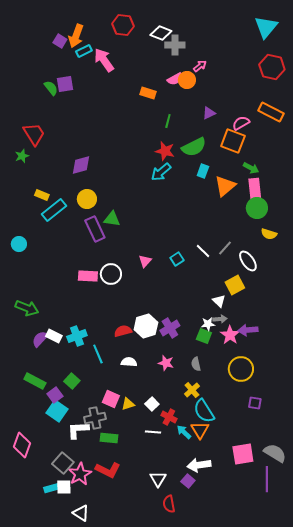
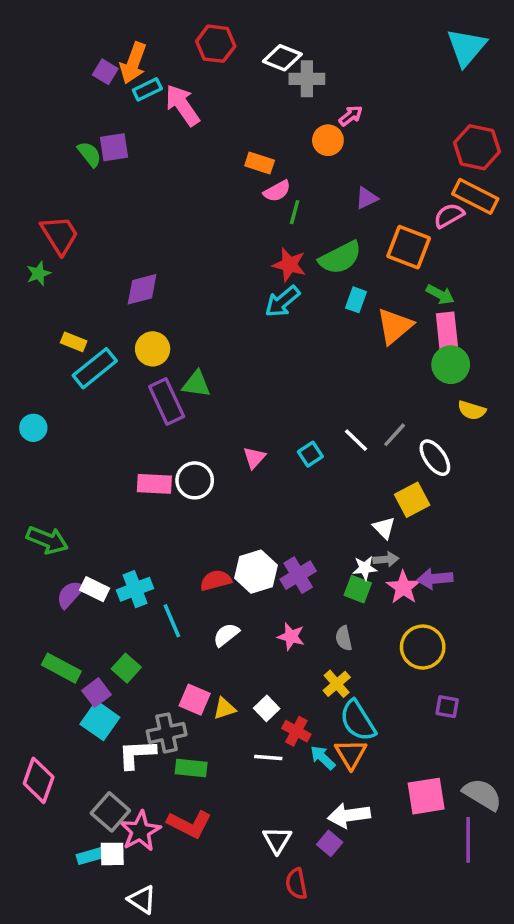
red hexagon: (272, 67) -> (477, 147), moved
pink semicircle: (175, 79) -> (277, 191), moved
pink semicircle: (241, 123) -> (449, 216), moved
white semicircle: (129, 362) -> (226, 635), turned -42

